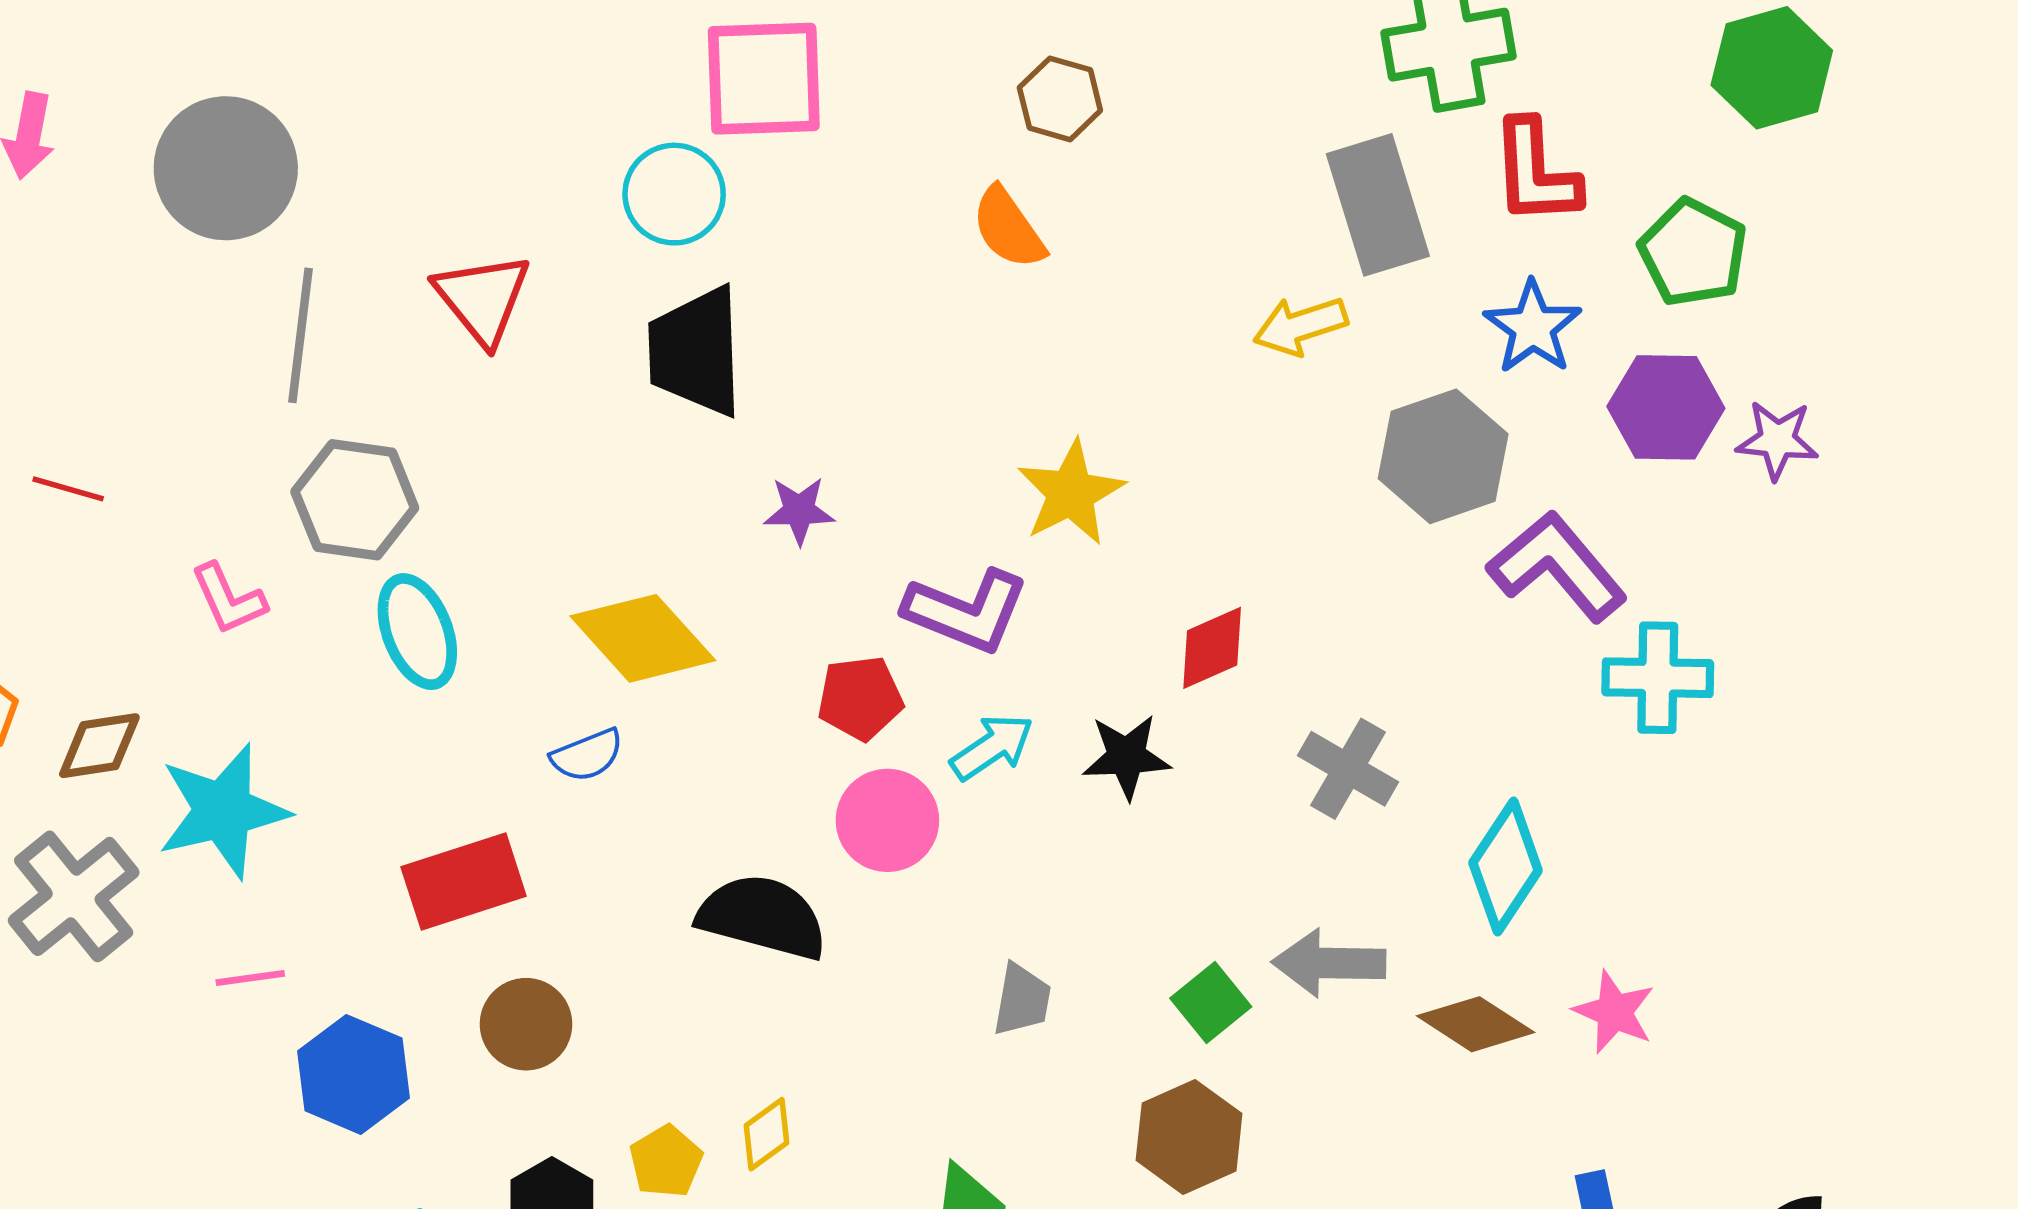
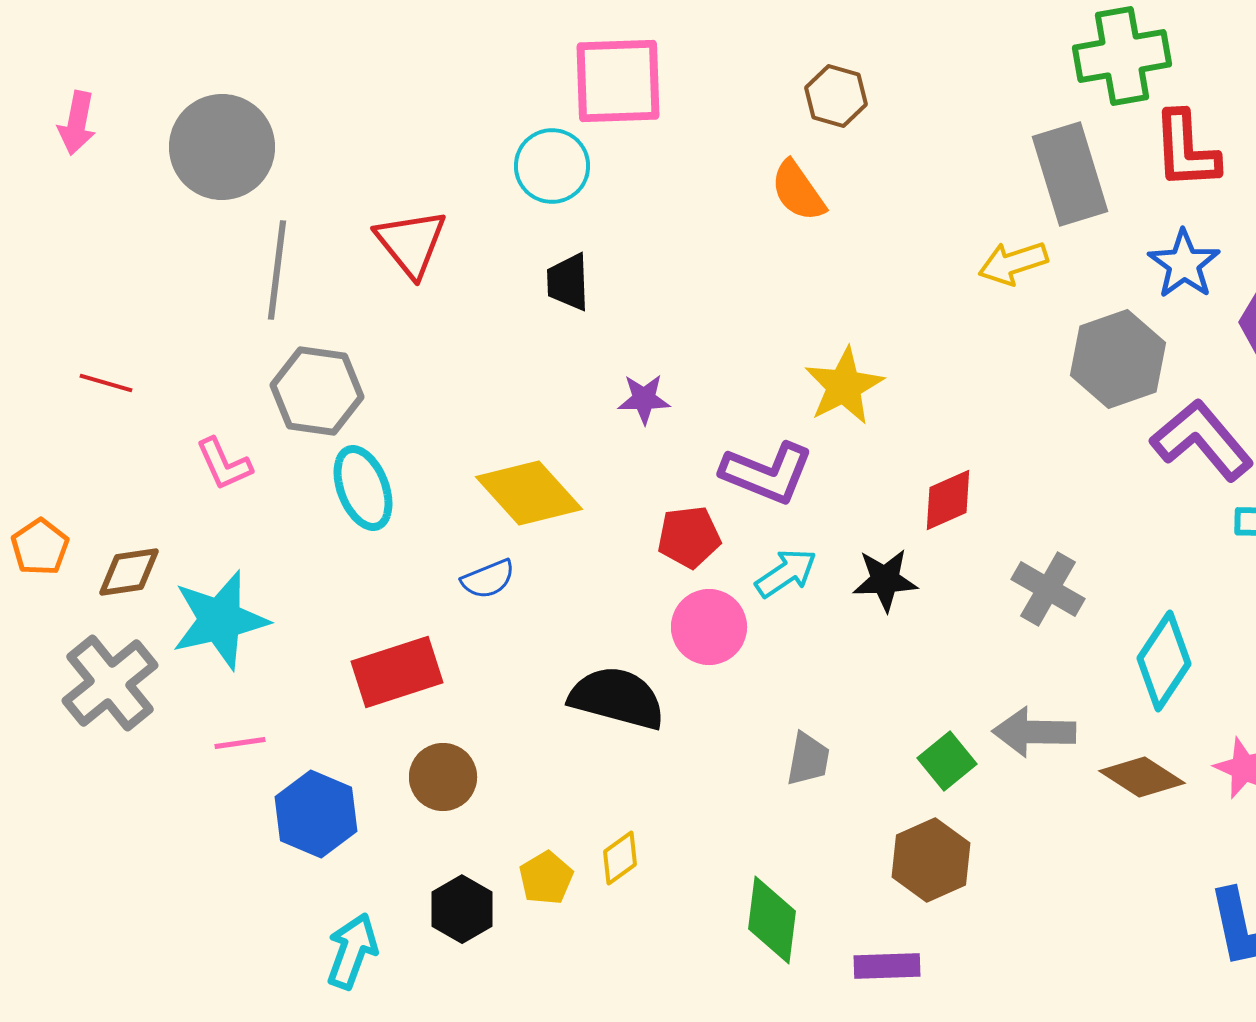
black trapezoid: (696, 352) -> (568, 282), size x0.6

